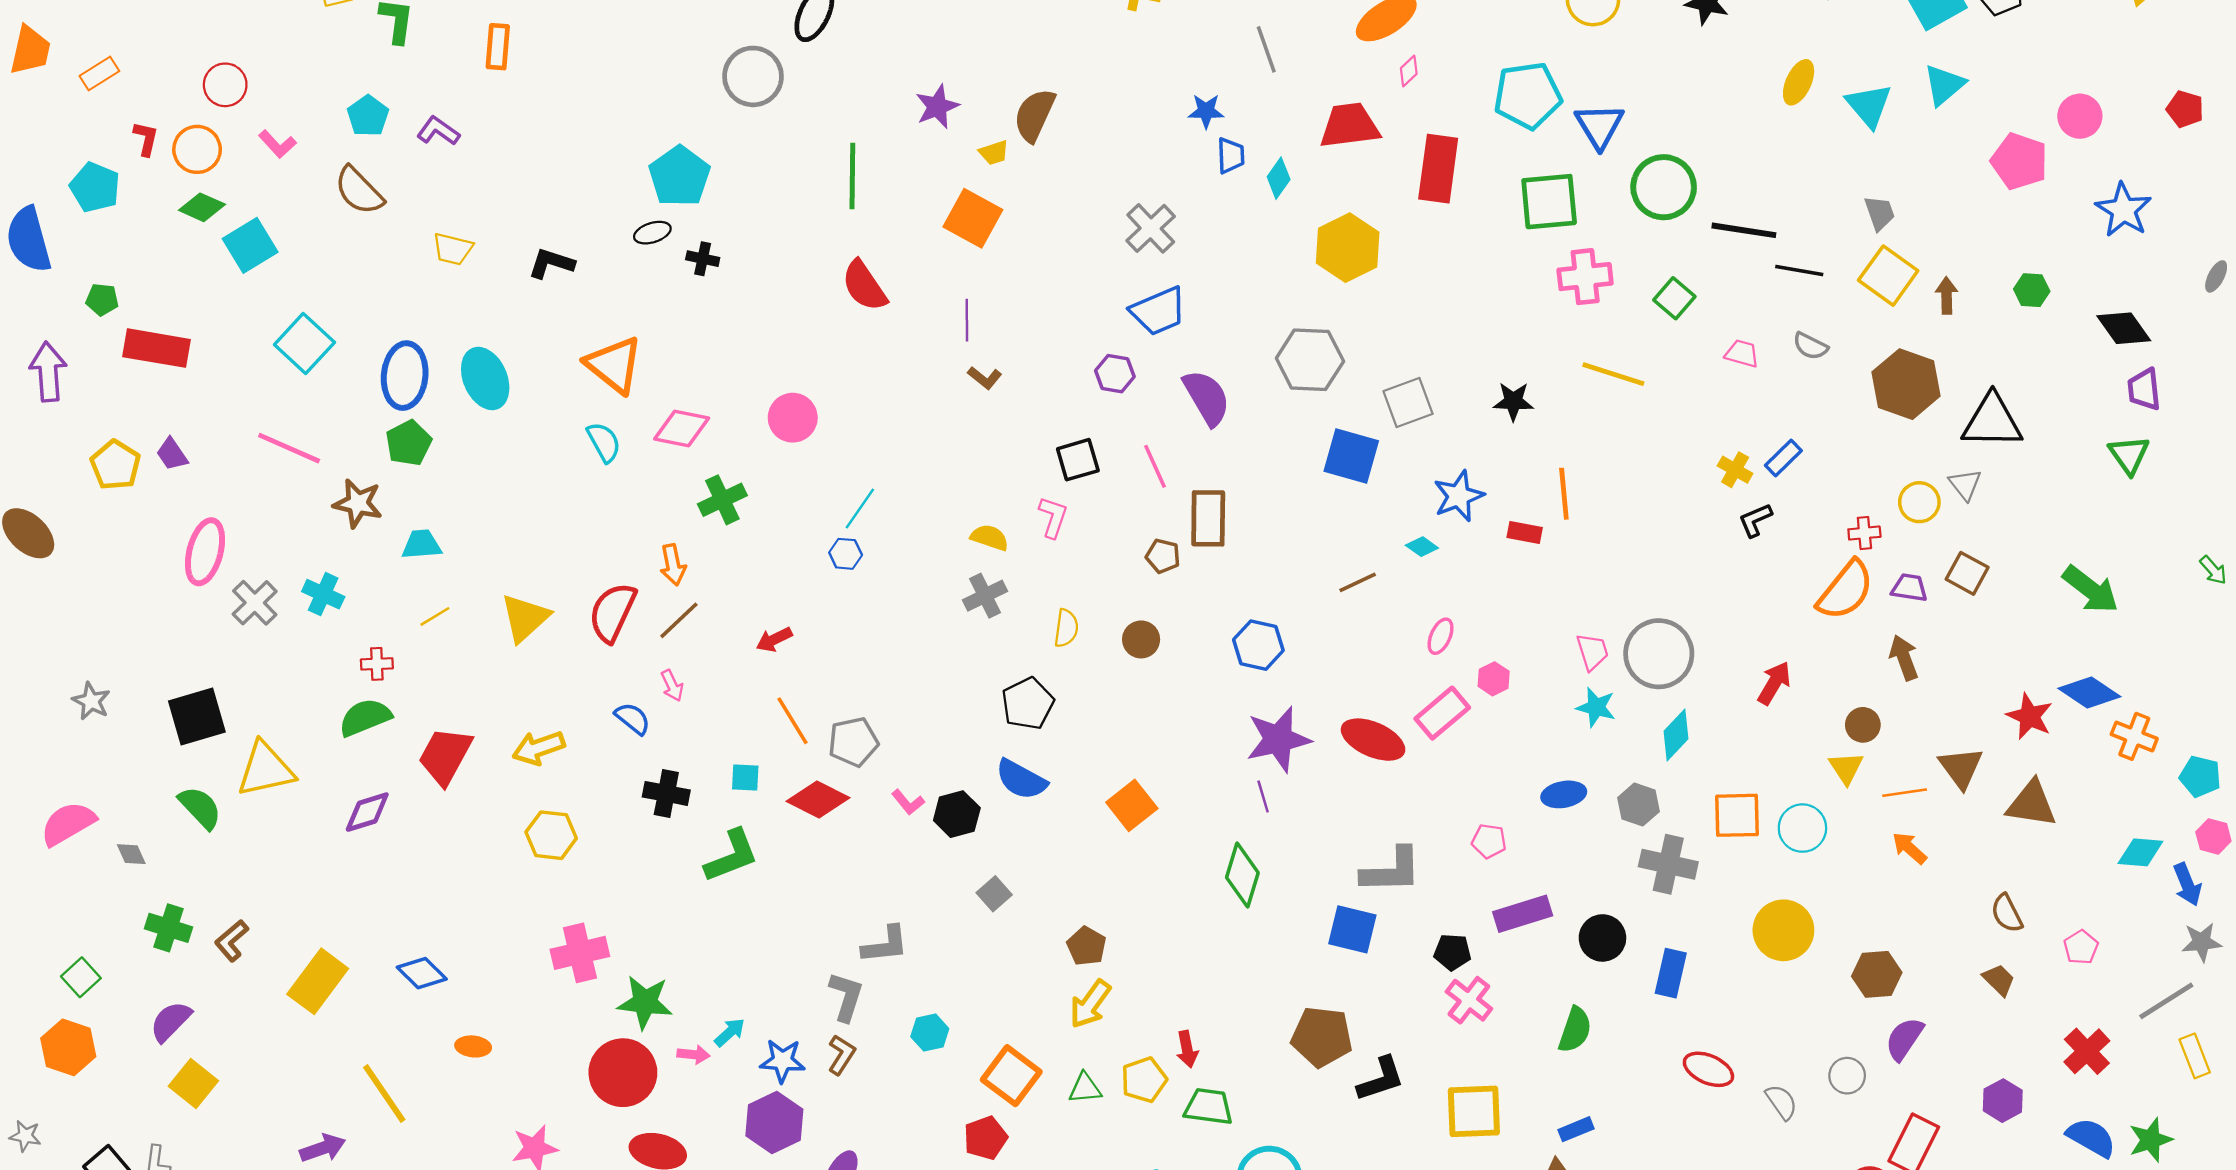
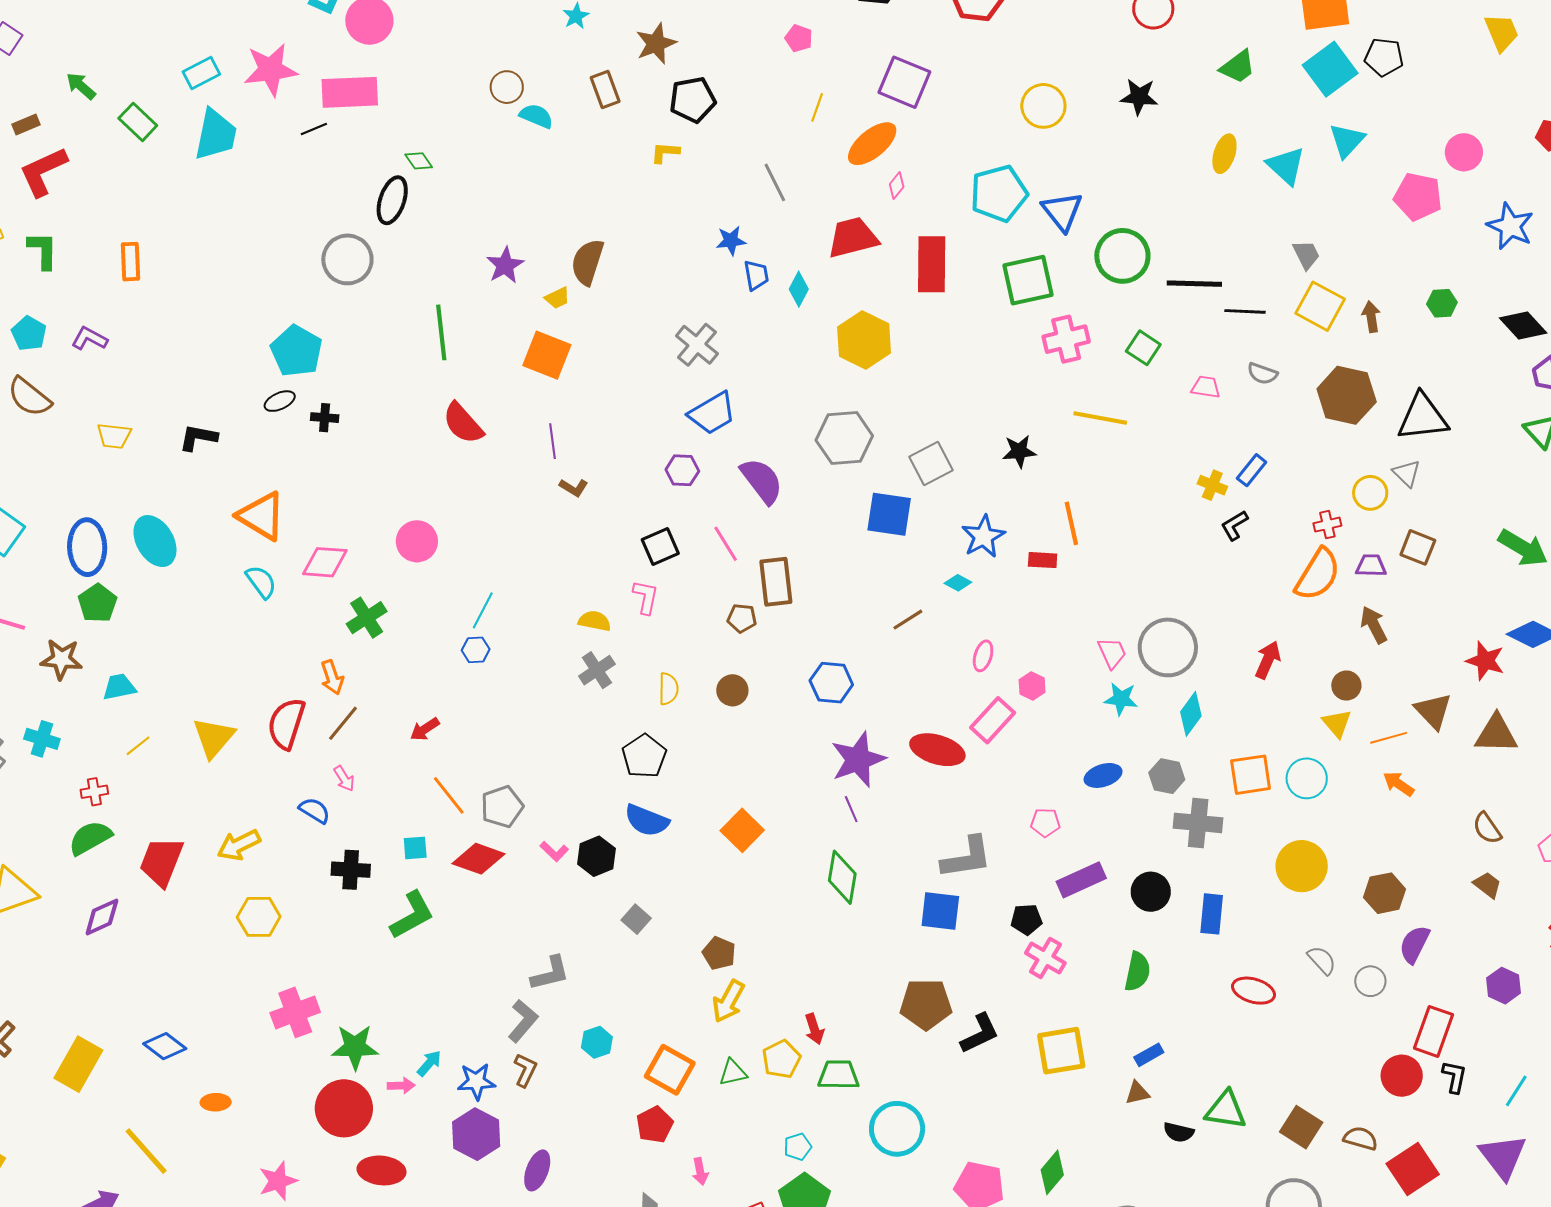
gray L-shape: (846, 997) -> (523, 1021), turned 30
gray semicircle: (1781, 1102) -> (1322, 960), moved

